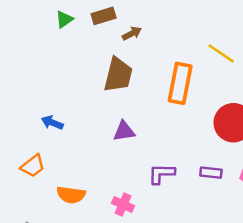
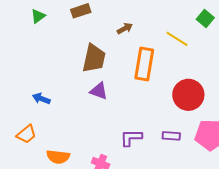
green triangle: (64, 19) -> (38, 16), moved
brown arrow: (132, 33) -> (125, 28), moved
purple triangle: (124, 131) -> (99, 91), moved, turned 30

